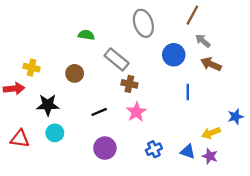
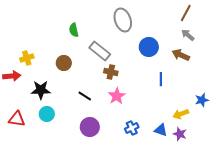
brown line: (192, 15) -> (186, 13), moved
green semicircle: (86, 35) -> (74, 30), turned -112
gray arrow: (203, 41) -> (188, 35), moved
yellow cross: (31, 68) -> (27, 58), turned -32
black line: (99, 112) -> (85, 96), turned 56

